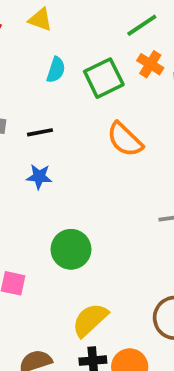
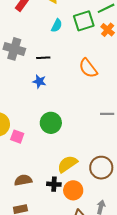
green square: (104, 78) -> (84, 21), moved
yellow semicircle: (90, 320) -> (67, 164), moved

